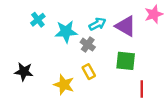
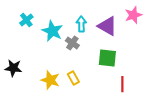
cyan arrow: (97, 24) -> (81, 24), turned -63
cyan star: (66, 32) -> (52, 31), turned 30
yellow rectangle: (89, 72) -> (73, 78), moved

